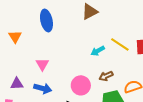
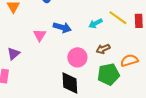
purple triangle: (17, 84) -> (14, 54), turned -40
blue arrow: (43, 88) -> (62, 27), moved

